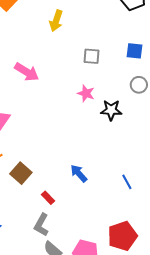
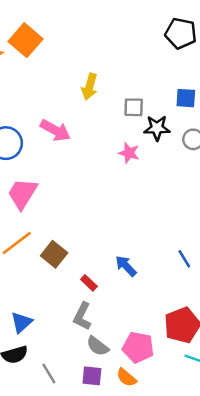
yellow arrow: (56, 21) -> (90, 87), moved
black star: (111, 110) -> (157, 128), moved
blue arrow: (79, 173) -> (126, 266), moved

